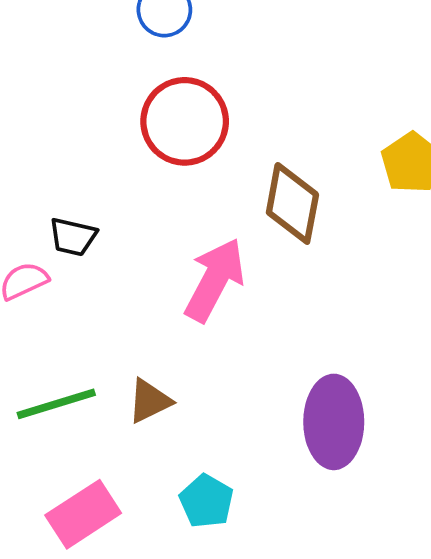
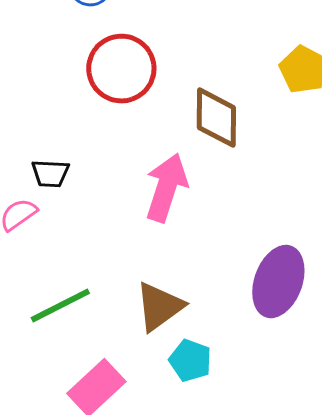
brown triangle: (149, 401) -> (159, 307), moved, size x1.4
purple ellipse: (334, 422) -> (278, 282), turned 30

